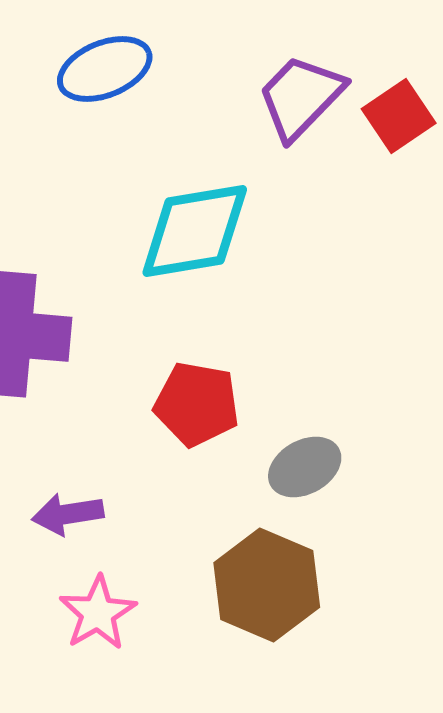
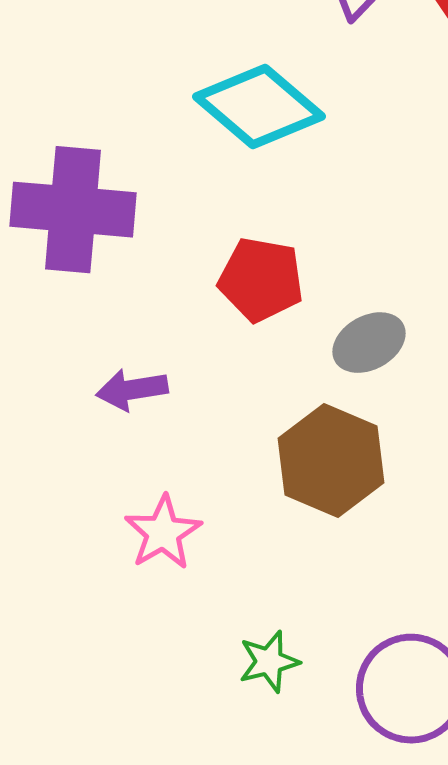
cyan diamond: (195, 231) -> (259, 107), turned 50
pink star: (98, 613) -> (163, 533), moved

